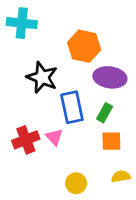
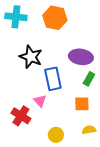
orange hexagon: (84, 46) -> (55, 18), moved
green rectangle: (105, 113) -> (89, 79), moved
red cross: (26, 140) -> (21, 116), moved, turned -36

